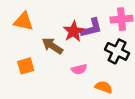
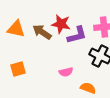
red star: (74, 31) -> (61, 24), moved, turned -30
brown arrow: (52, 46) -> (42, 32), moved

